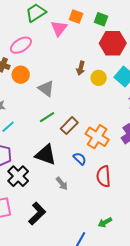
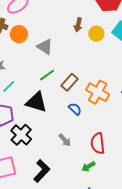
black triangle: (46, 155) -> (36, 102), moved
blue semicircle: (80, 159) -> (75, 109), moved
red semicircle: (104, 176) -> (98, 143), moved
green arrow: (105, 222) -> (88, 167), moved

